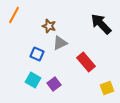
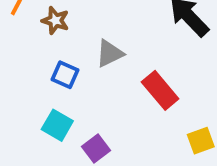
brown star: (49, 26) -> (55, 21), moved
purple square: (54, 84) -> (96, 148), moved

